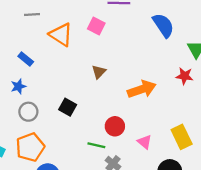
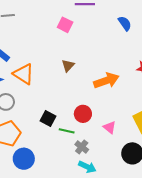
blue semicircle: (163, 25) -> (125, 23), size x0.7
orange triangle: (61, 35) -> (24, 74), moved
black square: (68, 107) -> (48, 118), moved

